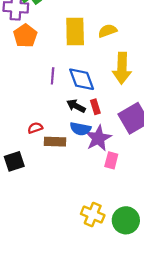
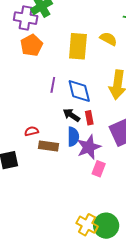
yellow semicircle: (107, 31) -> (108, 39), moved, turned 42
blue semicircle: (80, 129) -> (73, 137), turned -108
yellow cross: (93, 215) -> (87, 225), moved

